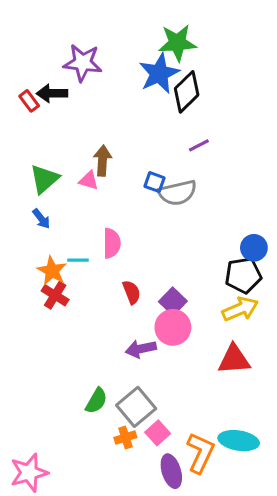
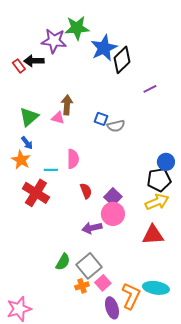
green star: (177, 43) -> (77, 28), moved
purple line: (199, 145) -> (150, 89), moved
gray semicircle: (177, 193) -> (116, 126), size x0.7
orange star: (52, 271) -> (21, 160), moved
red cross: (55, 295) -> (36, 193), size x1.5

